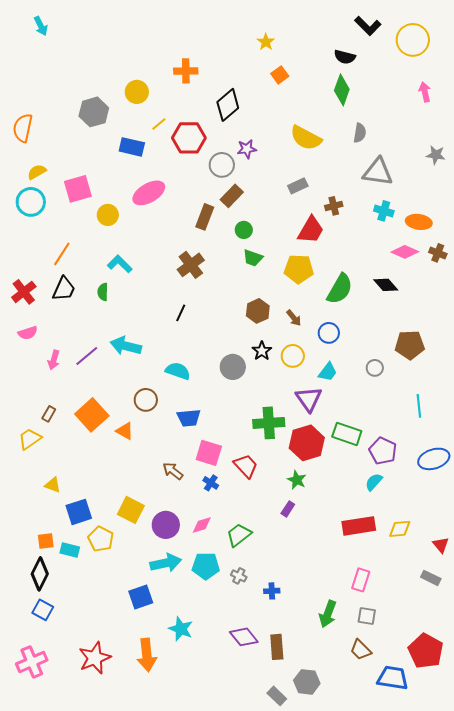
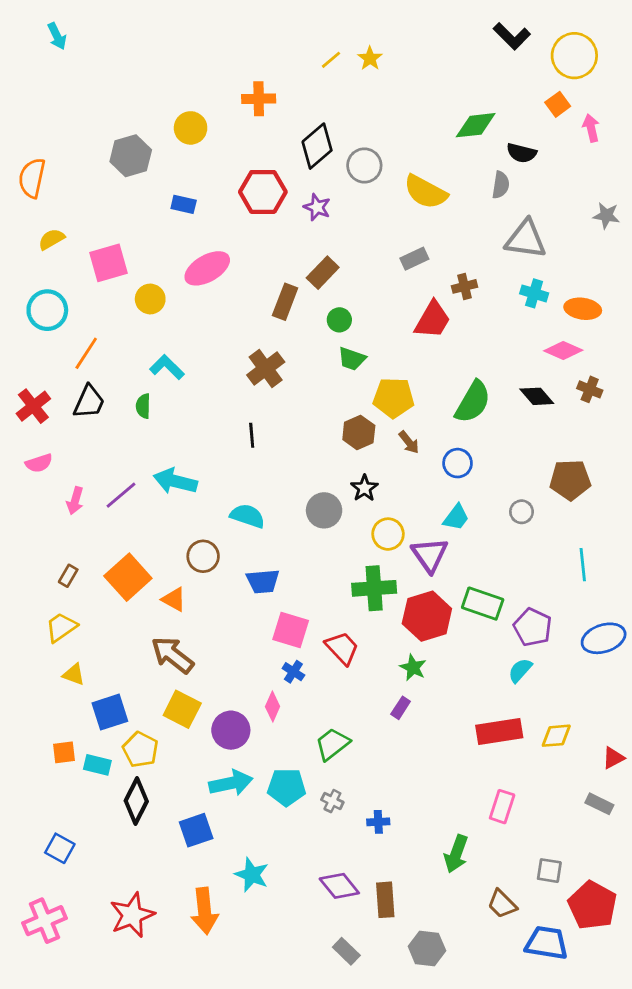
black semicircle: (345, 57) -> (522, 153), moved
orange square: (280, 75) -> (558, 104), moved
green diamond: (342, 90) -> (476, 125), turned 64
yellow line: (159, 124) -> (331, 60), moved
blue rectangle: (132, 147) -> (184, 204), size x0.7
purple star: (247, 149) -> (317, 207), moved, turned 30
gray circle: (222, 165) -> (364, 165), moved
cyan circle: (31, 202) -> (47, 310), moved
brown cross: (438, 253) -> (590, 389), moved
yellow pentagon: (299, 269) -> (394, 398), moved
black line: (181, 313) -> (252, 435), turned -30
yellow circle: (293, 356) -> (388, 534), moved
yellow trapezoid: (30, 439) -> (61, 627), moved
brown arrow: (173, 471) -> (172, 655), moved, size x1.5
pink diamond: (202, 525) -> (273, 706), moved, turned -50
red triangle: (441, 545) -> (613, 758), turned 42
black diamond: (40, 574) -> (136, 801), moved
gray square: (367, 616) -> (549, 871), moved
gray rectangle: (277, 696) -> (346, 951), moved

